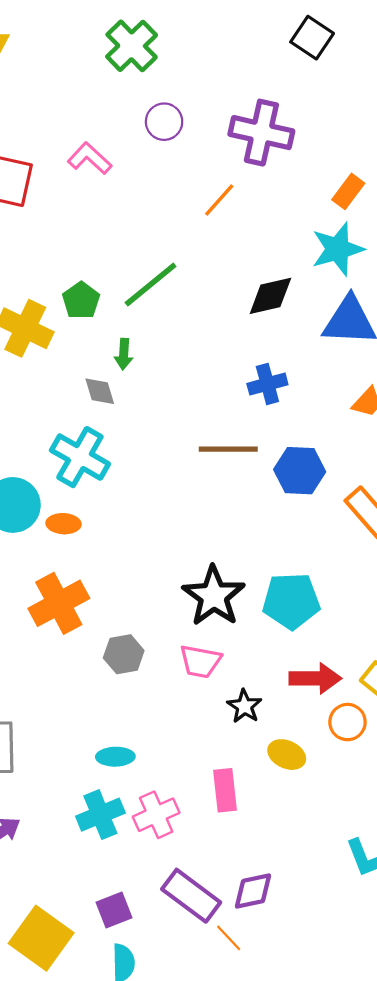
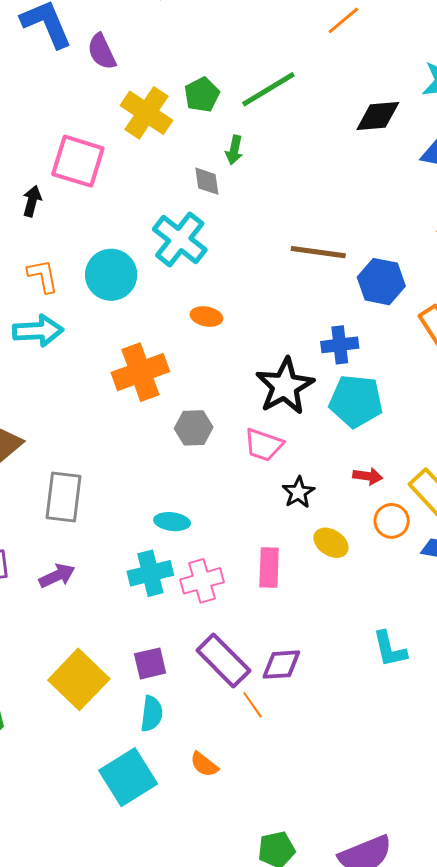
blue cross: (267, 384) -> (340, 345), moved
orange ellipse: (64, 524) -> (206, 317), moved
red arrow: (315, 678) -> (368, 476), size x0.6

